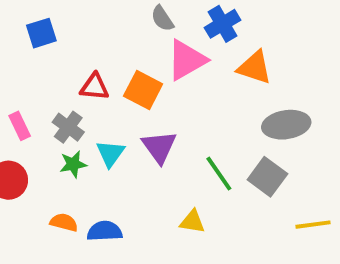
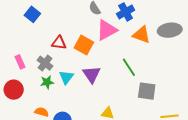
blue square: (41, 33) -> (32, 14), turned -35
gray ellipse: (286, 125) -> (170, 30), moved
green line: (219, 174) -> (129, 67), moved
gray square: (267, 177) -> (147, 91), turned -30

